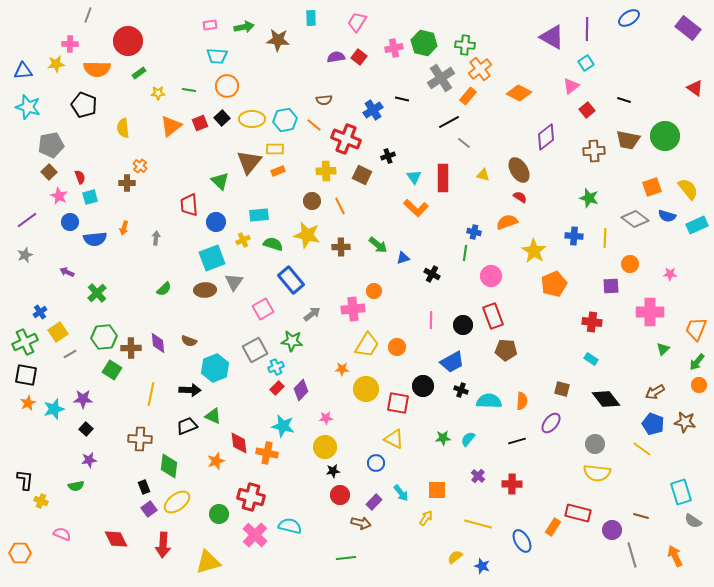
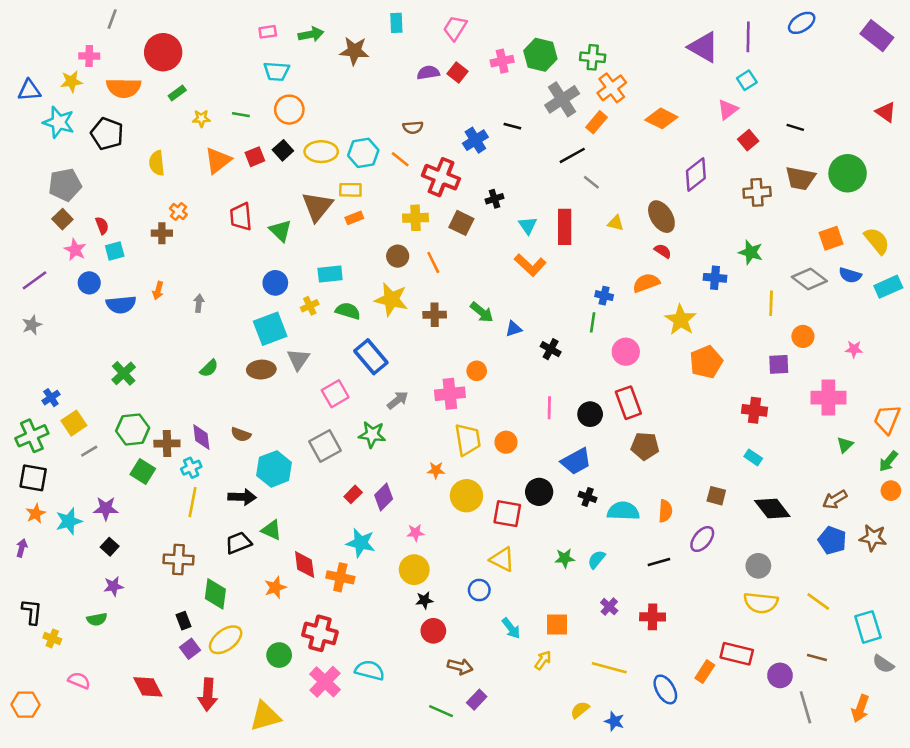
cyan star: (28, 107) -> (59, 122), moved
red trapezoid: (189, 205) -> (241, 217), moved
blue cross: (574, 236) -> (715, 278), moved
purple arrow: (67, 272) -> (22, 548), moved, turned 80
yellow trapezoid: (367, 345) -> (468, 440), turned -40
cyan cross: (276, 367) -> (191, 468), moved
yellow line: (642, 449) -> (818, 601), moved
purple rectangle: (374, 502) -> (477, 700), moved
orange arrow: (675, 556) -> (860, 709), turned -135
green line: (346, 558) -> (441, 711), turned 30

